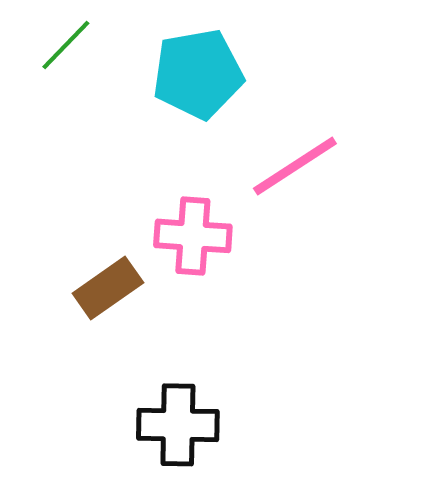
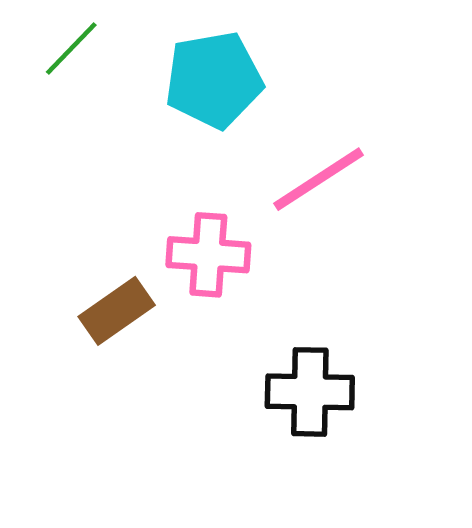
black cross: (178, 425) -> (310, 392), moved

